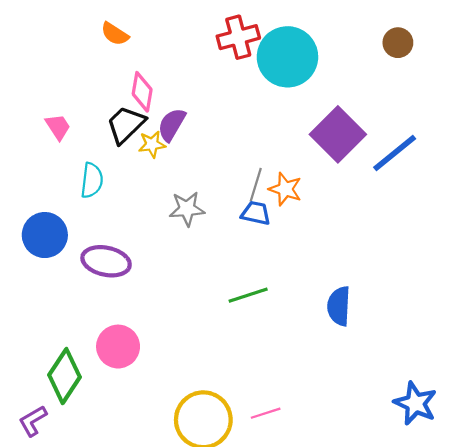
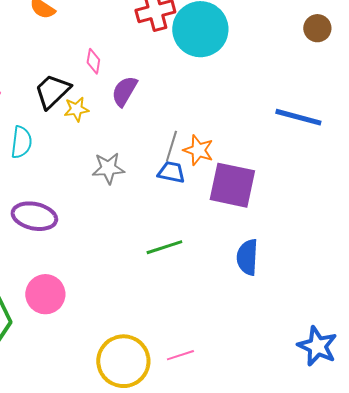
brown circle: (398, 43) -> (317, 28), moved
pink diamond: (142, 92) -> (93, 61), moved, size x0.7
purple semicircle: (172, 125) -> (124, 91), moved
purple square: (338, 134) -> (232, 185), moved, turned -33
blue line: (395, 153) -> (298, 117), turned 54

